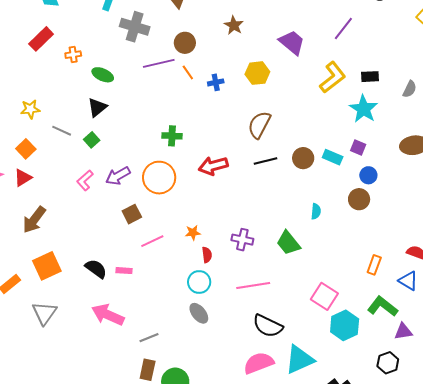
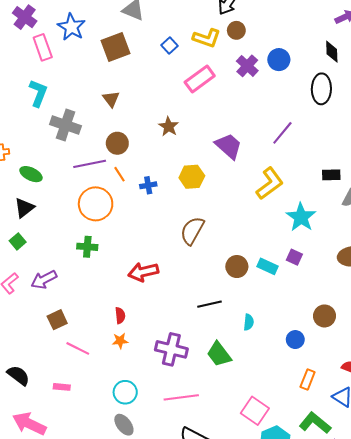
black rectangle: (370, 77) -> (331, 175), moved
green cross: (172, 136) -> (87, 247), moved
black line: (265, 161) -> (209, 304), moved
blue circle: (368, 175) -> (295, 340), moved
orange circle: (159, 178) -> (96, 204), moved
brown circle: (359, 199) -> (324, 316), moved
purple cross: (242, 240) -> (171, 349), size x1.4
pink line: (152, 241) -> (78, 348), turned 50
red semicircle: (207, 255) -> (120, 315), moved
pink rectangle: (124, 271) -> (62, 387), moved

